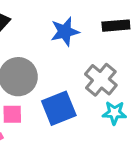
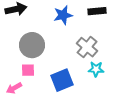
blue square: (59, 108) -> (62, 80), moved

